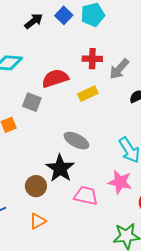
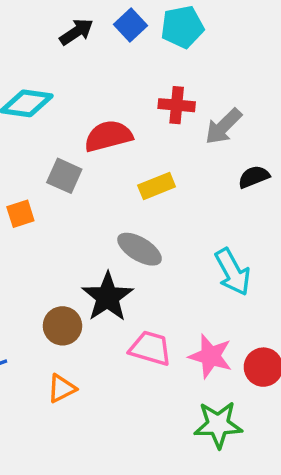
yellow rectangle: (88, 94) -> (157, 186), moved
pink star: (120, 182) -> (211, 356), moved

